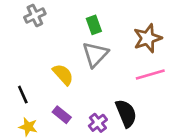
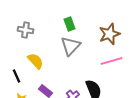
gray cross: (35, 15) -> (26, 30), moved, turned 35
yellow semicircle: (63, 74) -> (36, 61), moved

